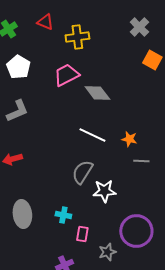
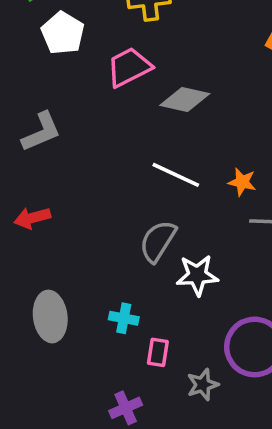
white pentagon: (18, 67) -> (63, 33), moved
gray diamond: (97, 93) -> (185, 99), turned -40

